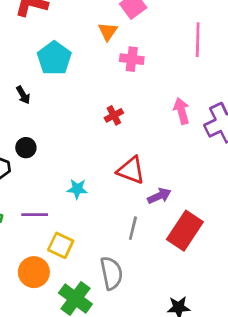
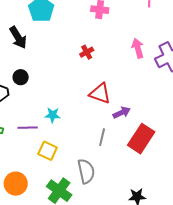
black arrow: (23, 95) -> (18, 37), size x1.6
cyan star: (77, 189) -> (53, 115), moved
orange circle: (34, 272) -> (16, 184), moved

